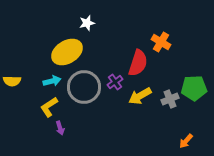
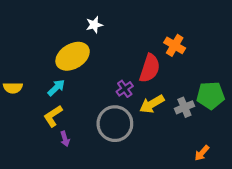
cyan arrow: (52, 81) -> (56, 88), turned -30
gray circle: (84, 87) -> (115, 124), moved

